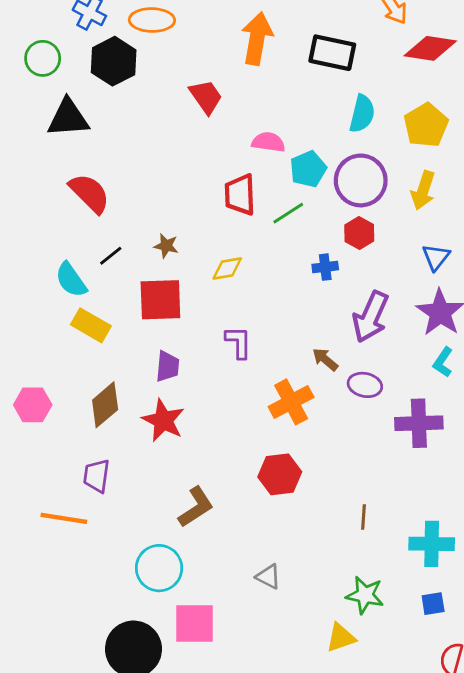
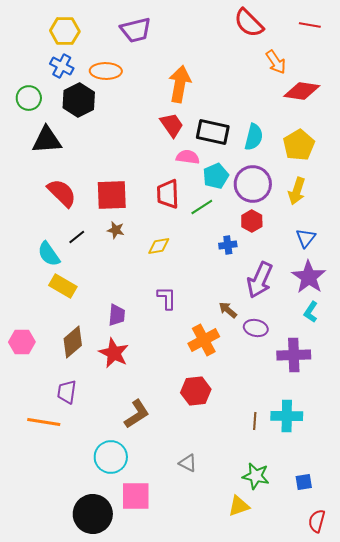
black rectangle: (332, 53) -> (213, 132), moved
red trapezoid: (206, 97) -> (172, 125), moved
red square: (160, 300) -> (112, 195), moved
cyan cross: (432, 544) -> (287, 416), moved

